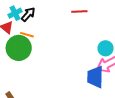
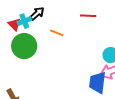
cyan cross: (15, 13) -> (24, 21), moved
orange line: (27, 35) -> (57, 33), moved

